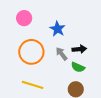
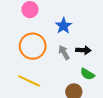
green semicircle: (78, 67) -> (87, 74), moved

